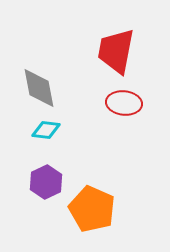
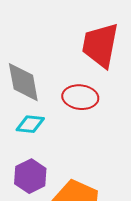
red ellipse: (124, 103) -> (80, 97), moved

